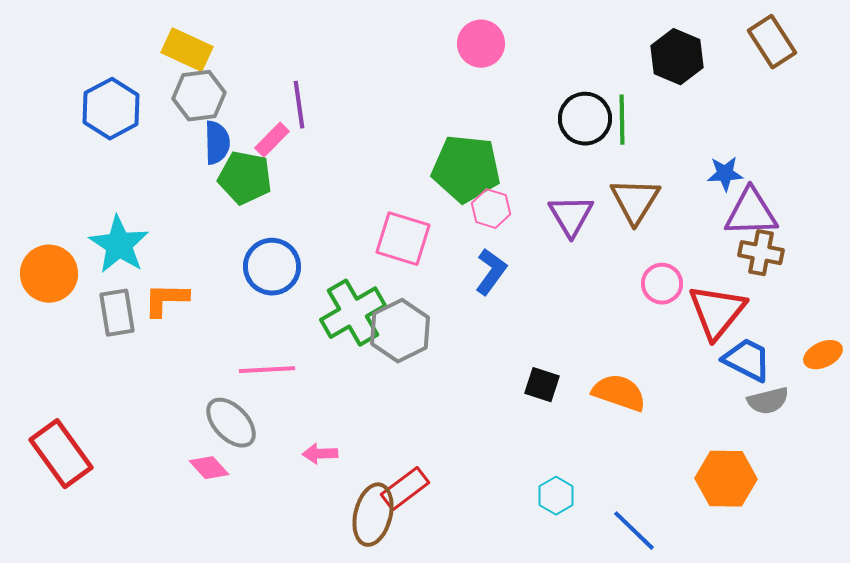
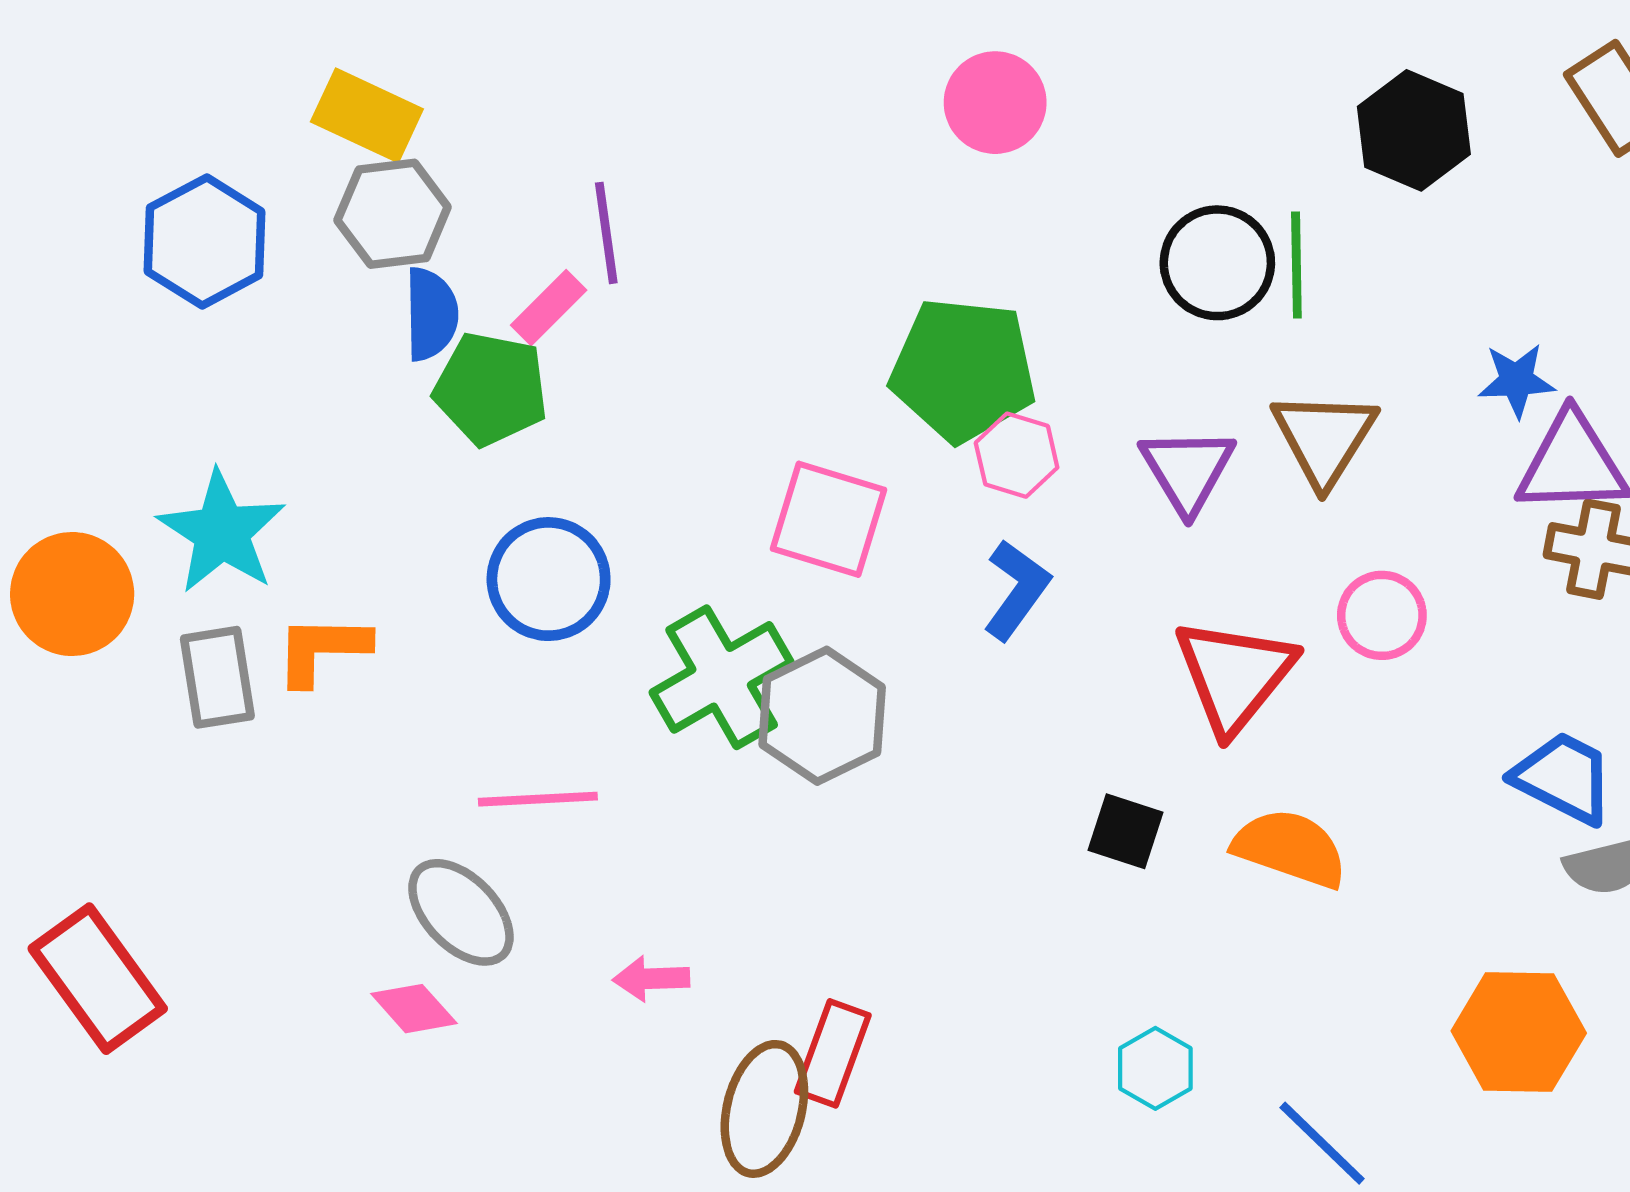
red triangle: (717, 312) -> (1234, 675), moved
red rectangle: (405, 489) -> (833, 1053), turned -33

